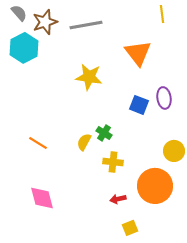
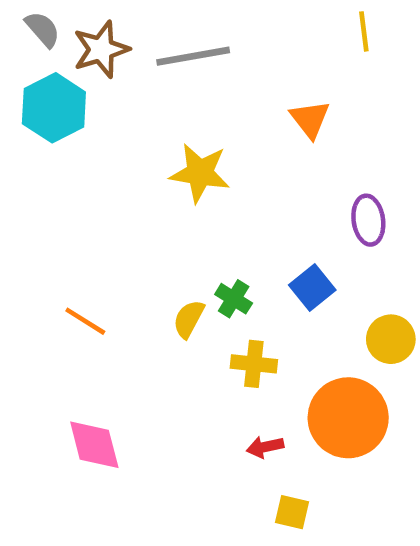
orange triangle: (138, 53) -> (310, 119), size x0.7
blue square: (139, 105) -> (312, 288), moved, turned 30
yellow square: (130, 228) -> (292, 512), turned 35

